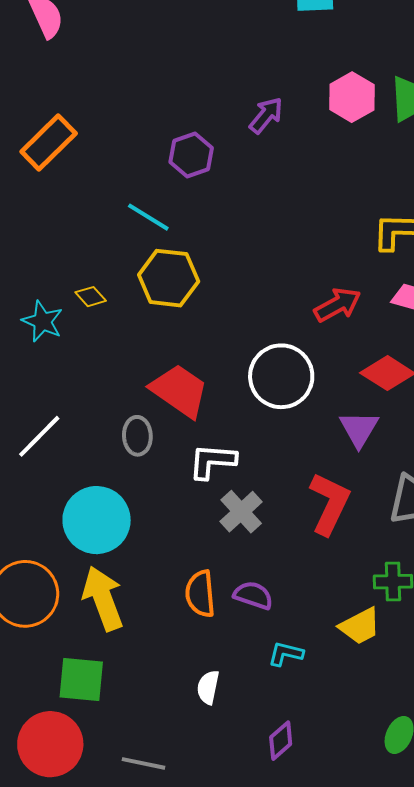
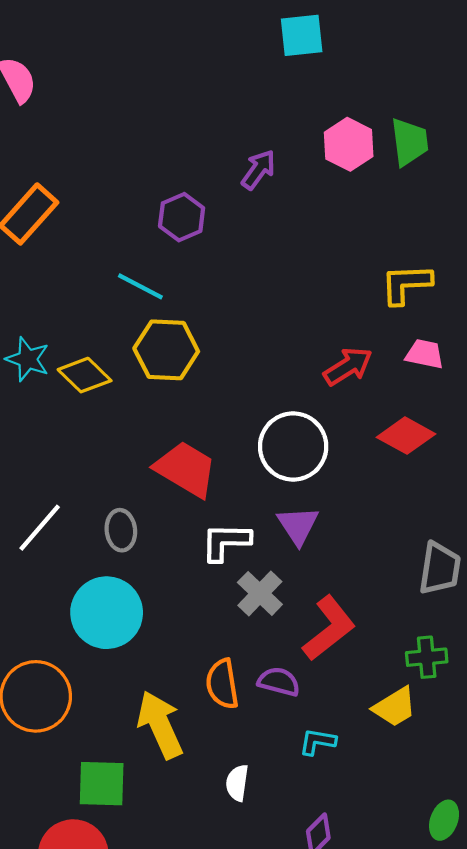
yellow diamond: (91, 297) -> (85, 375), size x1.6
cyan star: (42, 321) -> (28, 359), moved
purple triangle: (359, 429) -> (298, 525), moved
gray ellipse: (137, 436) -> (121, 530), moved
red L-shape: (329, 504) -> (329, 628), moved, turned 30
yellow arrow: (103, 598) -> (160, 725), moved

